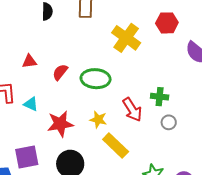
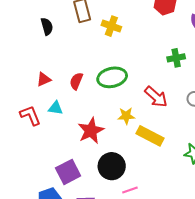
yellow cross: (126, 38) -> (111, 26), moved, size x0.7
green cross: (160, 97) -> (176, 58), moved
cyan triangle: (31, 104) -> (56, 108), moved

